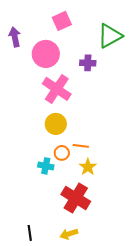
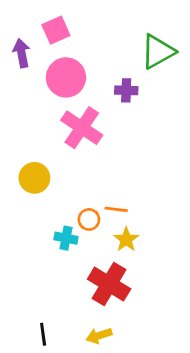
pink square: (62, 21) -> (56, 30), moved
yellow circle: (56, 124) -> (34, 178), moved

